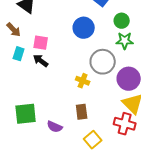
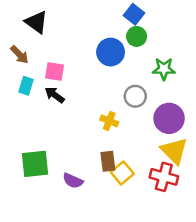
green circle: (122, 21) -> (137, 36), moved
gray circle: (103, 62) -> (135, 96), size x0.7
yellow square: (93, 140) -> (122, 173), moved

